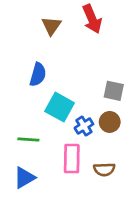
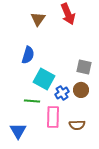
green line: (28, 140) -> (32, 101), moved
blue triangle: (24, 178) -> (18, 131), turned -30

